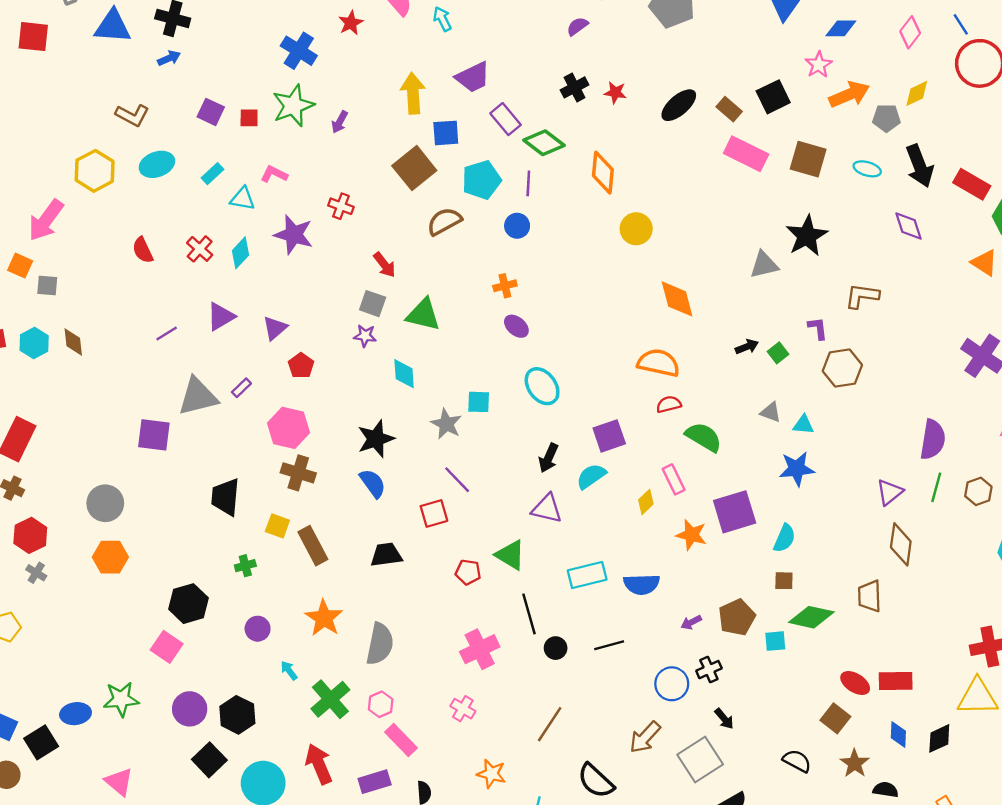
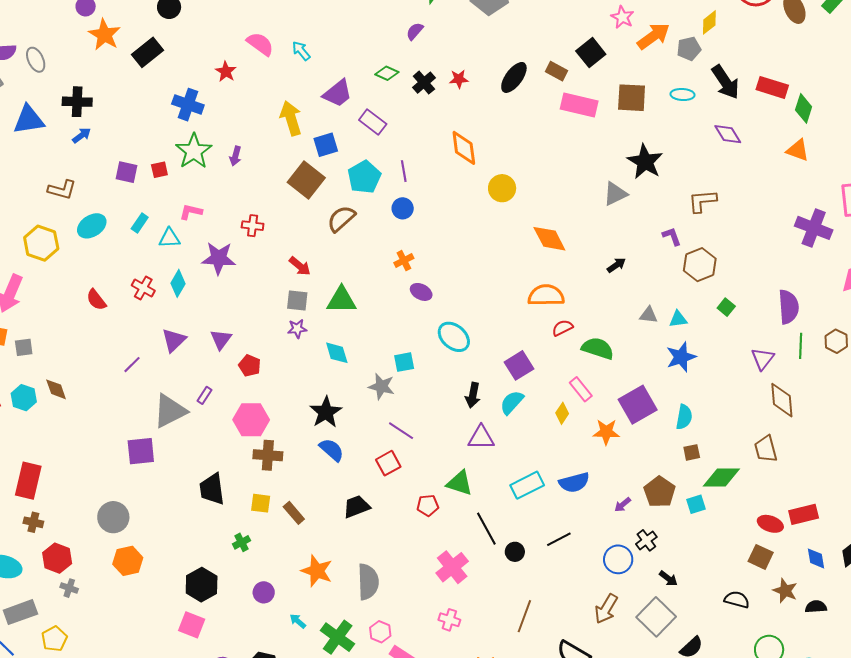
green diamond: (544, 143) -> (387, 73), moved, size x0.7
green square: (778, 353) -> (726, 307), moved
brown rectangle: (313, 546) -> (294, 513), size x0.7

